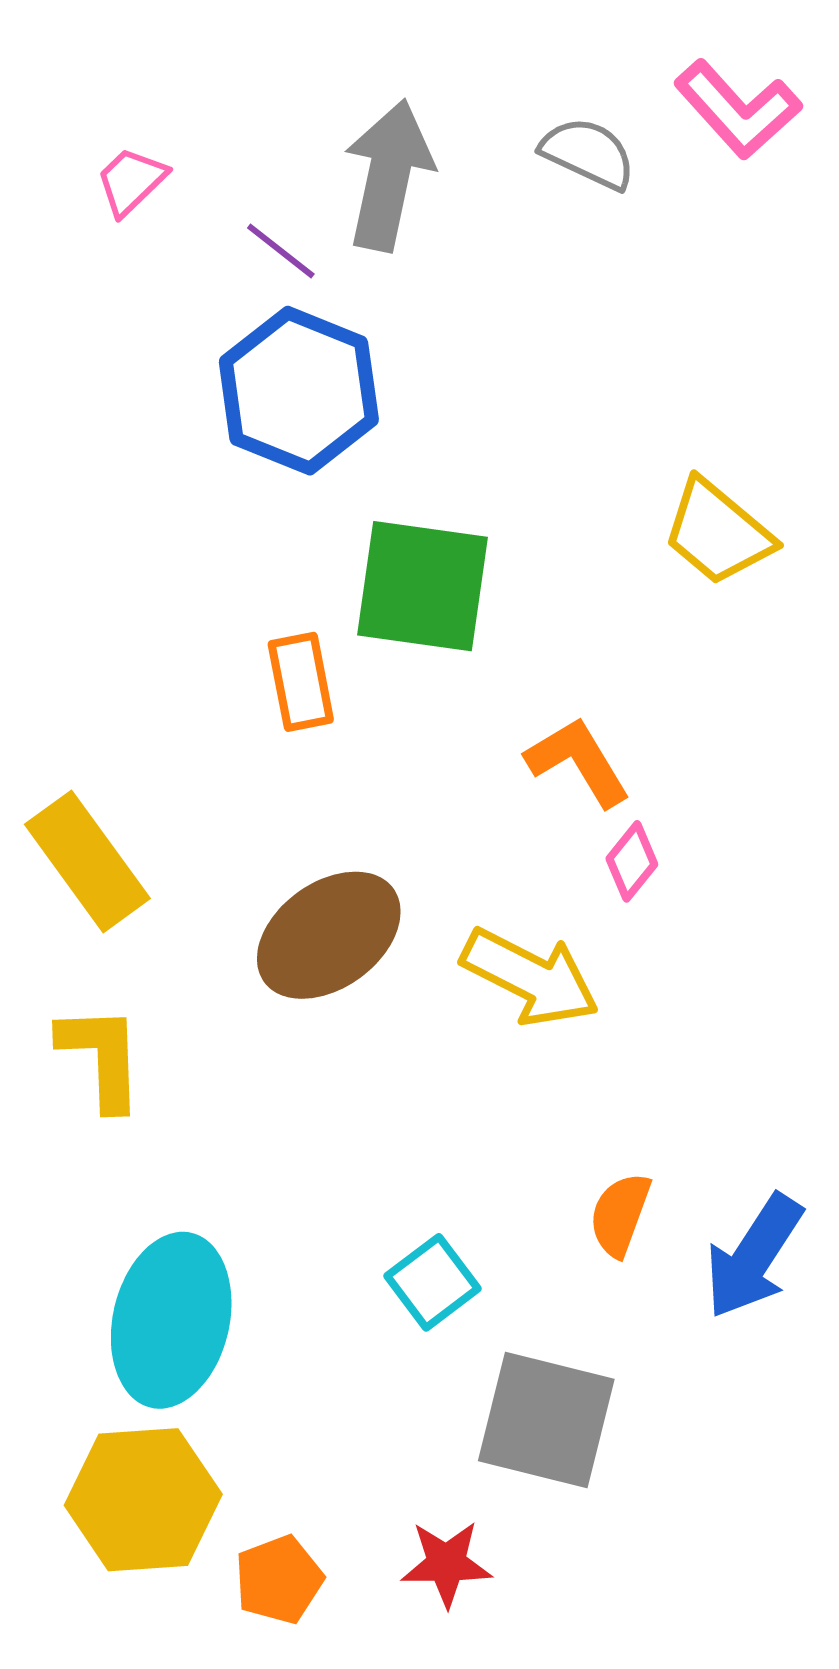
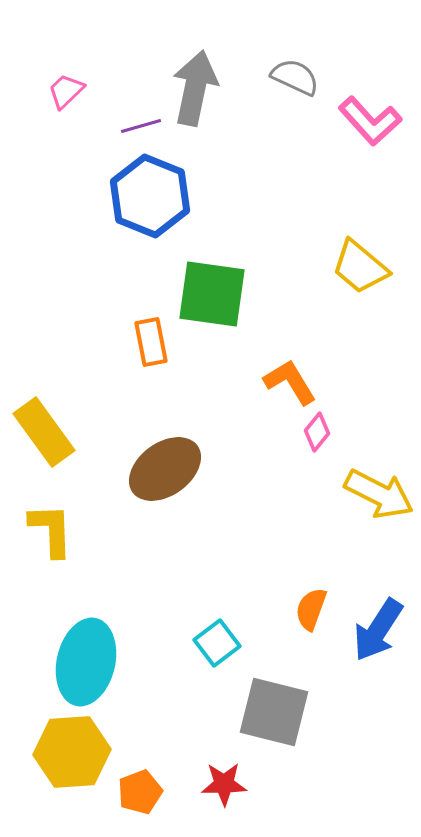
pink L-shape: (738, 109) -> (370, 121), moved
purple line: (281, 251) -> (141, 126), turned -54
yellow arrow: (530, 977) -> (379, 494), moved

